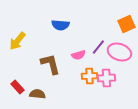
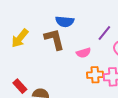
purple line: (98, 47) -> (104, 33), moved
brown L-shape: (50, 64) -> (54, 39), moved

